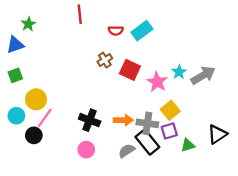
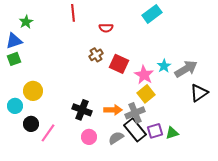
cyan rectangle: (142, 31) -> (152, 14), moved
green square: (15, 75) -> (14, 59), moved
yellow square: (170, 110) -> (146, 94), moved
pink line: (45, 118) -> (48, 133), moved
gray cross: (147, 123) -> (135, 113), turned -30
purple square: (169, 131) -> (155, 131), moved
black triangle: (217, 134) -> (199, 93), moved
pink circle: (86, 150) -> (89, 137), moved

